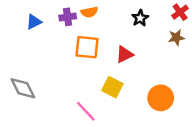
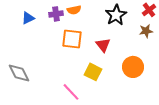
black star: (140, 18) -> (116, 15), size x1.5
red triangle: (124, 54) -> (103, 45), turned -42
orange circle: (161, 98) -> (133, 67), moved

